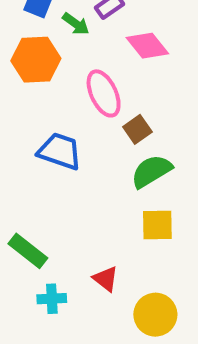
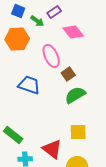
yellow square: (157, 225) -> (78, 132), moved
red triangle: (106, 279) -> (52, 149), size x1.5

